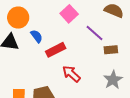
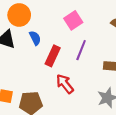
purple line: (94, 33) -> (81, 50), moved, turned 60
red rectangle: (56, 50) -> (53, 56), turned -48

